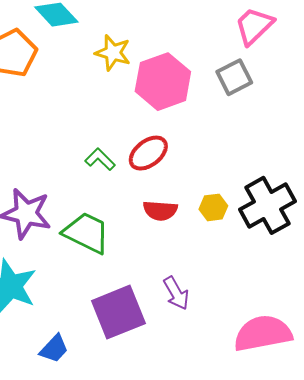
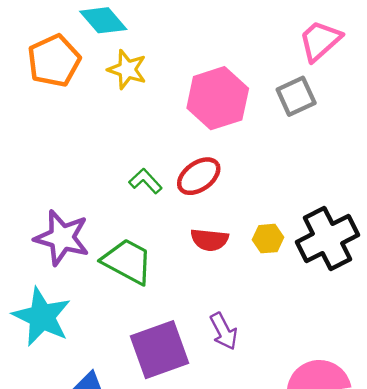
yellow star: (113, 53) -> (127, 69), moved

